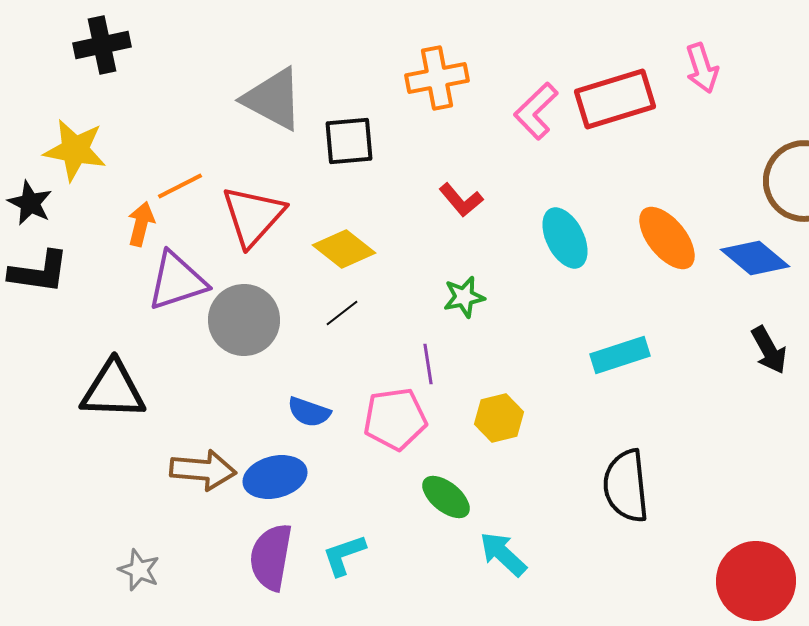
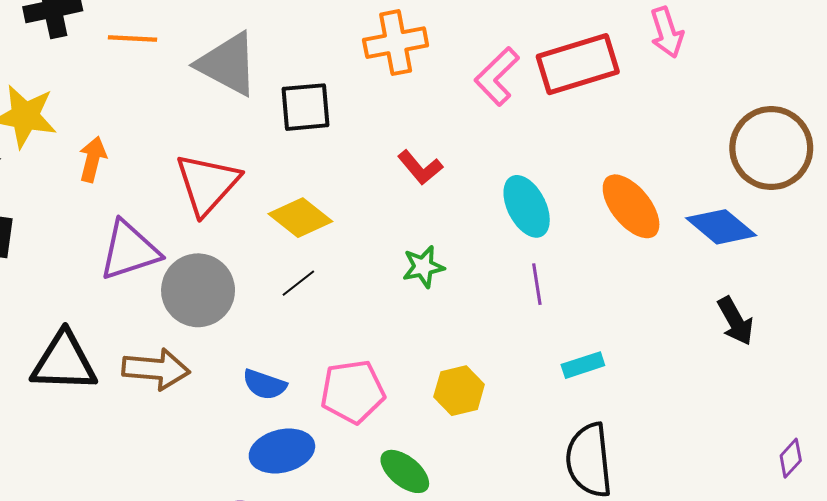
orange line: (180, 186) -> (133, 38), moved, turned 30
orange arrow: (141, 224) -> (93, 159), moved
cyan rectangle: (620, 355) -> (583, 365), moved, size x0.7
purple line: (428, 364) -> (537, 284), moved
brown arrow: (203, 470) -> (156, 369), moved
blue ellipse: (275, 477) -> (282, 451), moved

